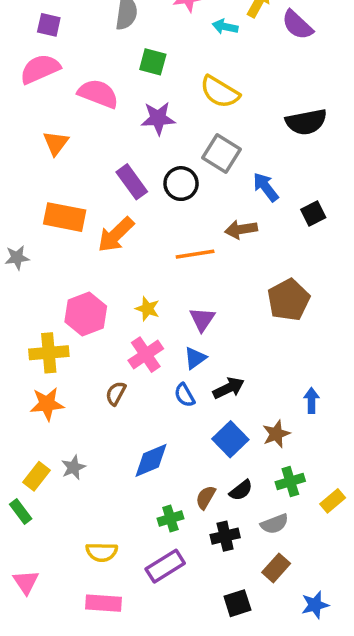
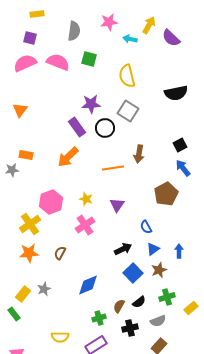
yellow semicircle: (220, 92) -> (127, 76), turned 45
pink semicircle: (98, 94) -> (58, 62), moved
purple star: (158, 118) -> (91, 104), moved
orange triangle: (56, 143) -> (20, 110), moved
blue arrow: (266, 187) -> (183, 168), moved
orange rectangle: (65, 217) -> (26, 155), moved, size x0.6
brown arrow: (241, 229) -> (139, 154), turned -72
yellow cross: (49, 353) -> (30, 224), turned -30
blue triangle: (195, 358) -> (153, 249), moved
black arrow: (229, 388) -> (123, 249), moved
brown semicircle: (116, 393) -> (60, 253), moved
blue semicircle: (185, 395) -> (146, 227), moved

